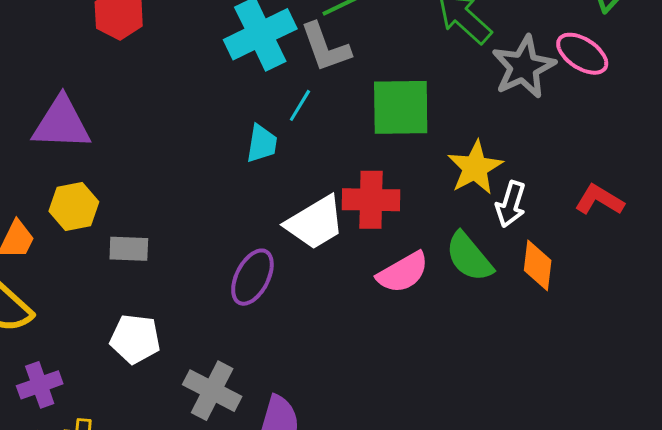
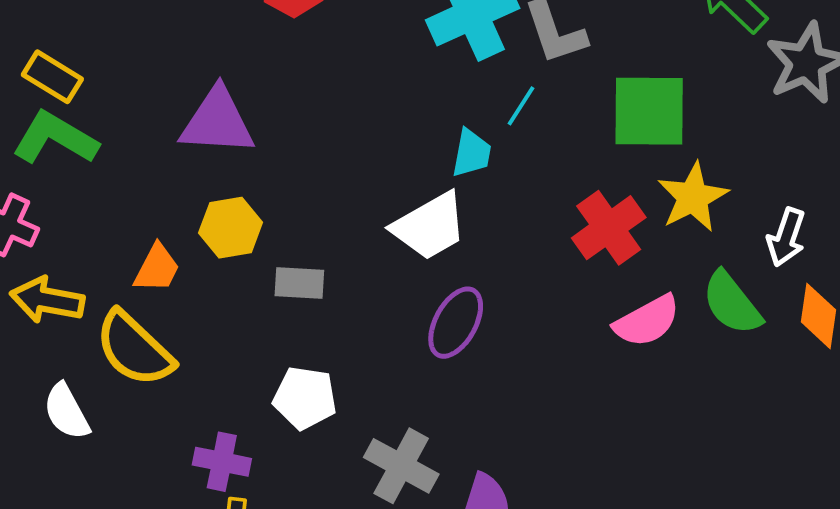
yellow star: (475, 168) -> (693, 197), moved
red cross: (371, 200) -> (609, 228), turned -38
white trapezoid: (315, 223) -> (430, 226), moved
purple cross: (40, 385) -> (222, 462), moved, turned 30

